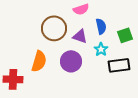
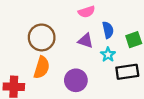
brown circle: (54, 28) -> (42, 37), moved
purple circle: (71, 61) -> (76, 80), moved

